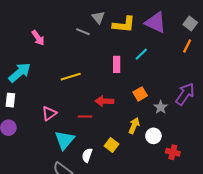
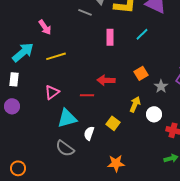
pink arrow: (38, 38) -> (45, 27), moved
pink rectangle: (117, 64) -> (110, 37), moved
yellow line: (71, 77) -> (56, 56), moved
cyan triangle: (65, 140) -> (67, 118), turned 35

